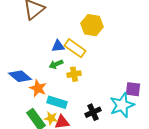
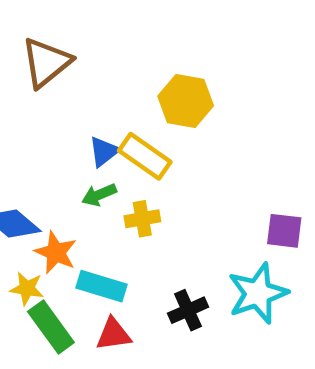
blue triangle: (58, 46) -> (104, 151), turned -32
purple square: (133, 89) -> (284, 231), moved
yellow star: (51, 118) -> (27, 289), moved

